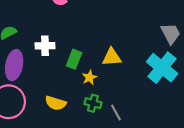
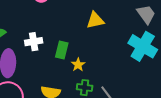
yellow triangle: (112, 57) -> (95, 20), moved

